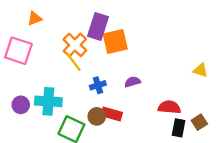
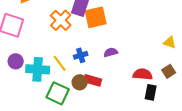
yellow line: (74, 62) -> (60, 63), moved
purple circle: (21, 105) -> (16, 61), moved
brown square: (199, 122) -> (169, 71), moved

